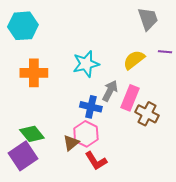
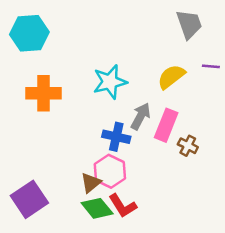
brown cross: (147, 114) -> (188, 146), size x0.7
green diamond: (32, 134) -> (97, 208), moved

